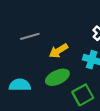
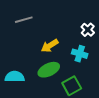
gray line: (30, 36) -> (24, 20), moved

